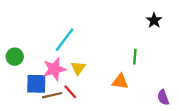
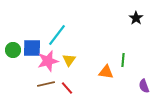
green line: (135, 57) -> (123, 60), moved
blue square: (36, 84) -> (32, 48), moved
red line: (70, 92) -> (67, 88), moved

